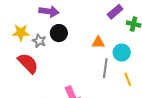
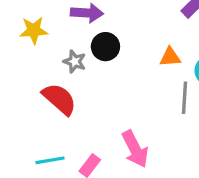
yellow star: (21, 33) -> (34, 30), moved

